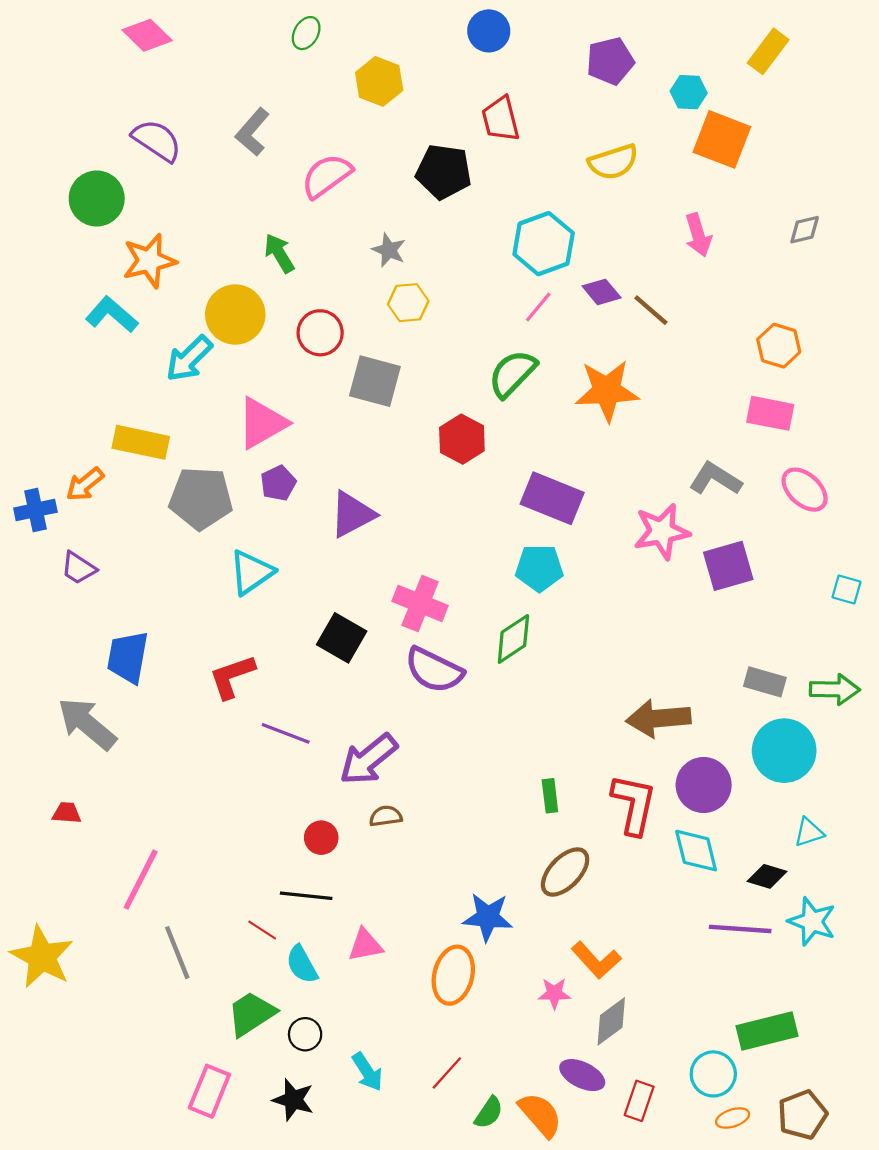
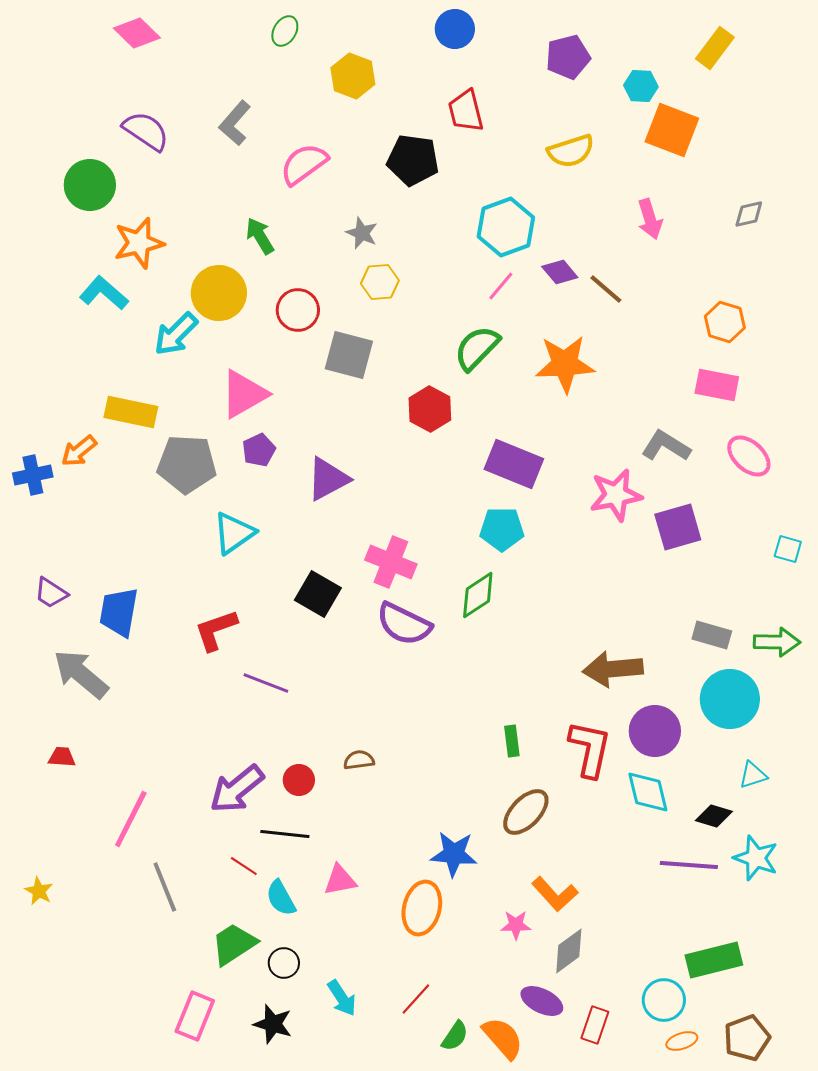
purple trapezoid: (78, 568) -> (51, 593), moved
purple arrow: (368, 759) -> (237, 789), moved
yellow star: (42, 957) -> (39, 891), size x0.5

